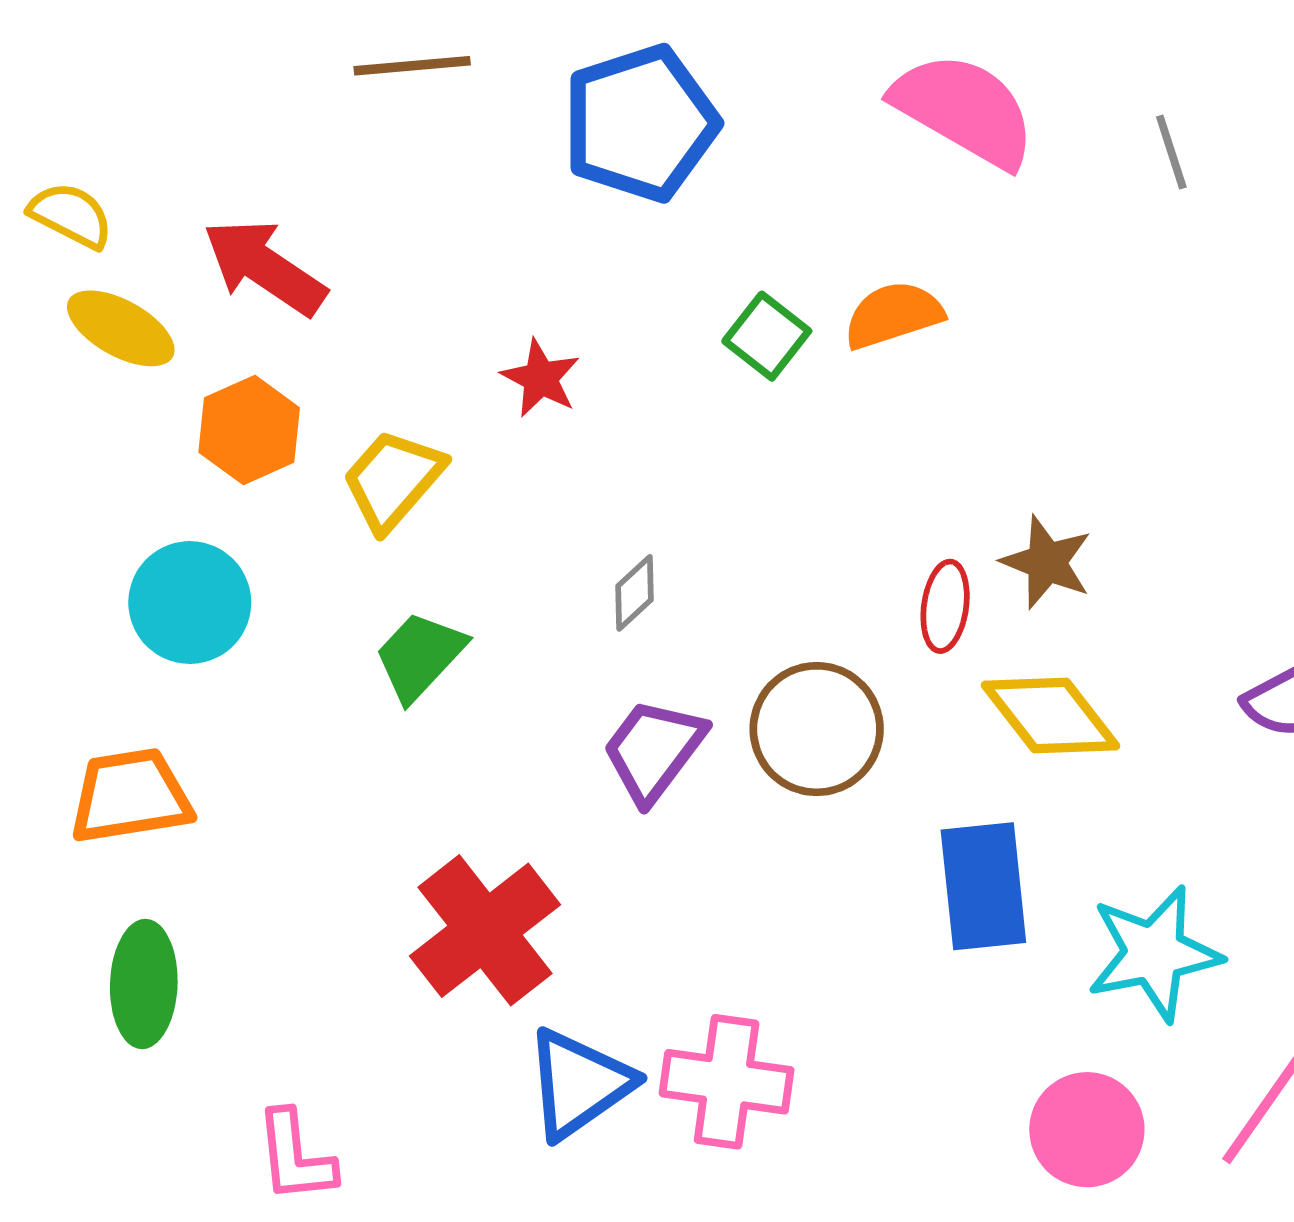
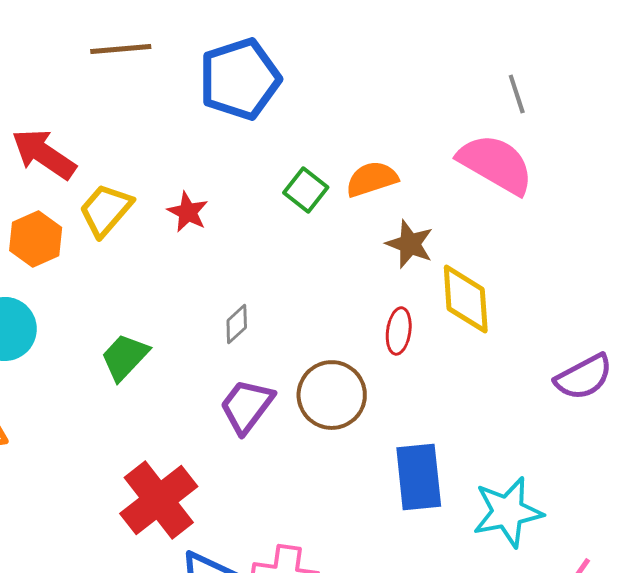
pink semicircle: (964, 110) -> (496, 164), moved
yellow trapezoid: (393, 480) -> (106, 210), moved
brown star: (1047, 562) -> (410, 244), moved
yellow diamond: (1051, 716) -> (466, 299), moved, turned 34

